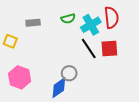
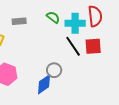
green semicircle: (68, 19) -> (53, 17), turned -128
cyan cross: (91, 25) -> (75, 23), turned 30

